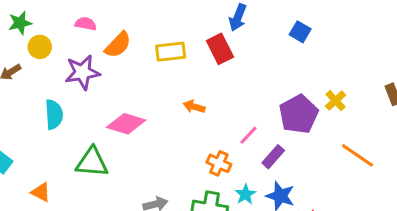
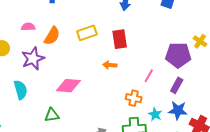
red rectangle: (220, 49) -> (120, 39), moved, turned 30
purple pentagon: (299, 114) -> (178, 55), turned -30
purple rectangle: (273, 157) -> (177, 85), moved
green triangle: (92, 162) -> (52, 115), size x0.7

